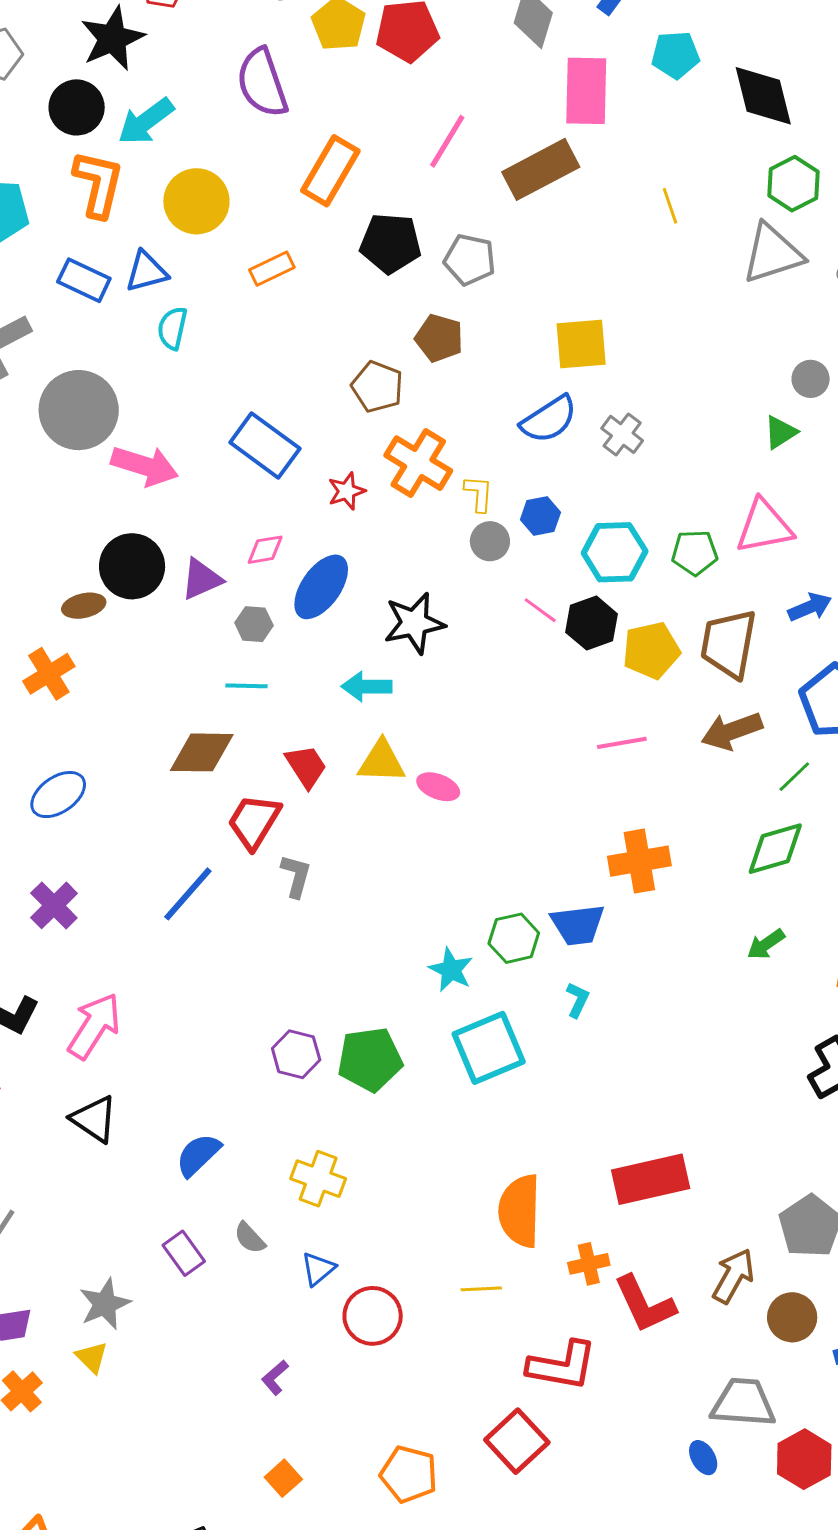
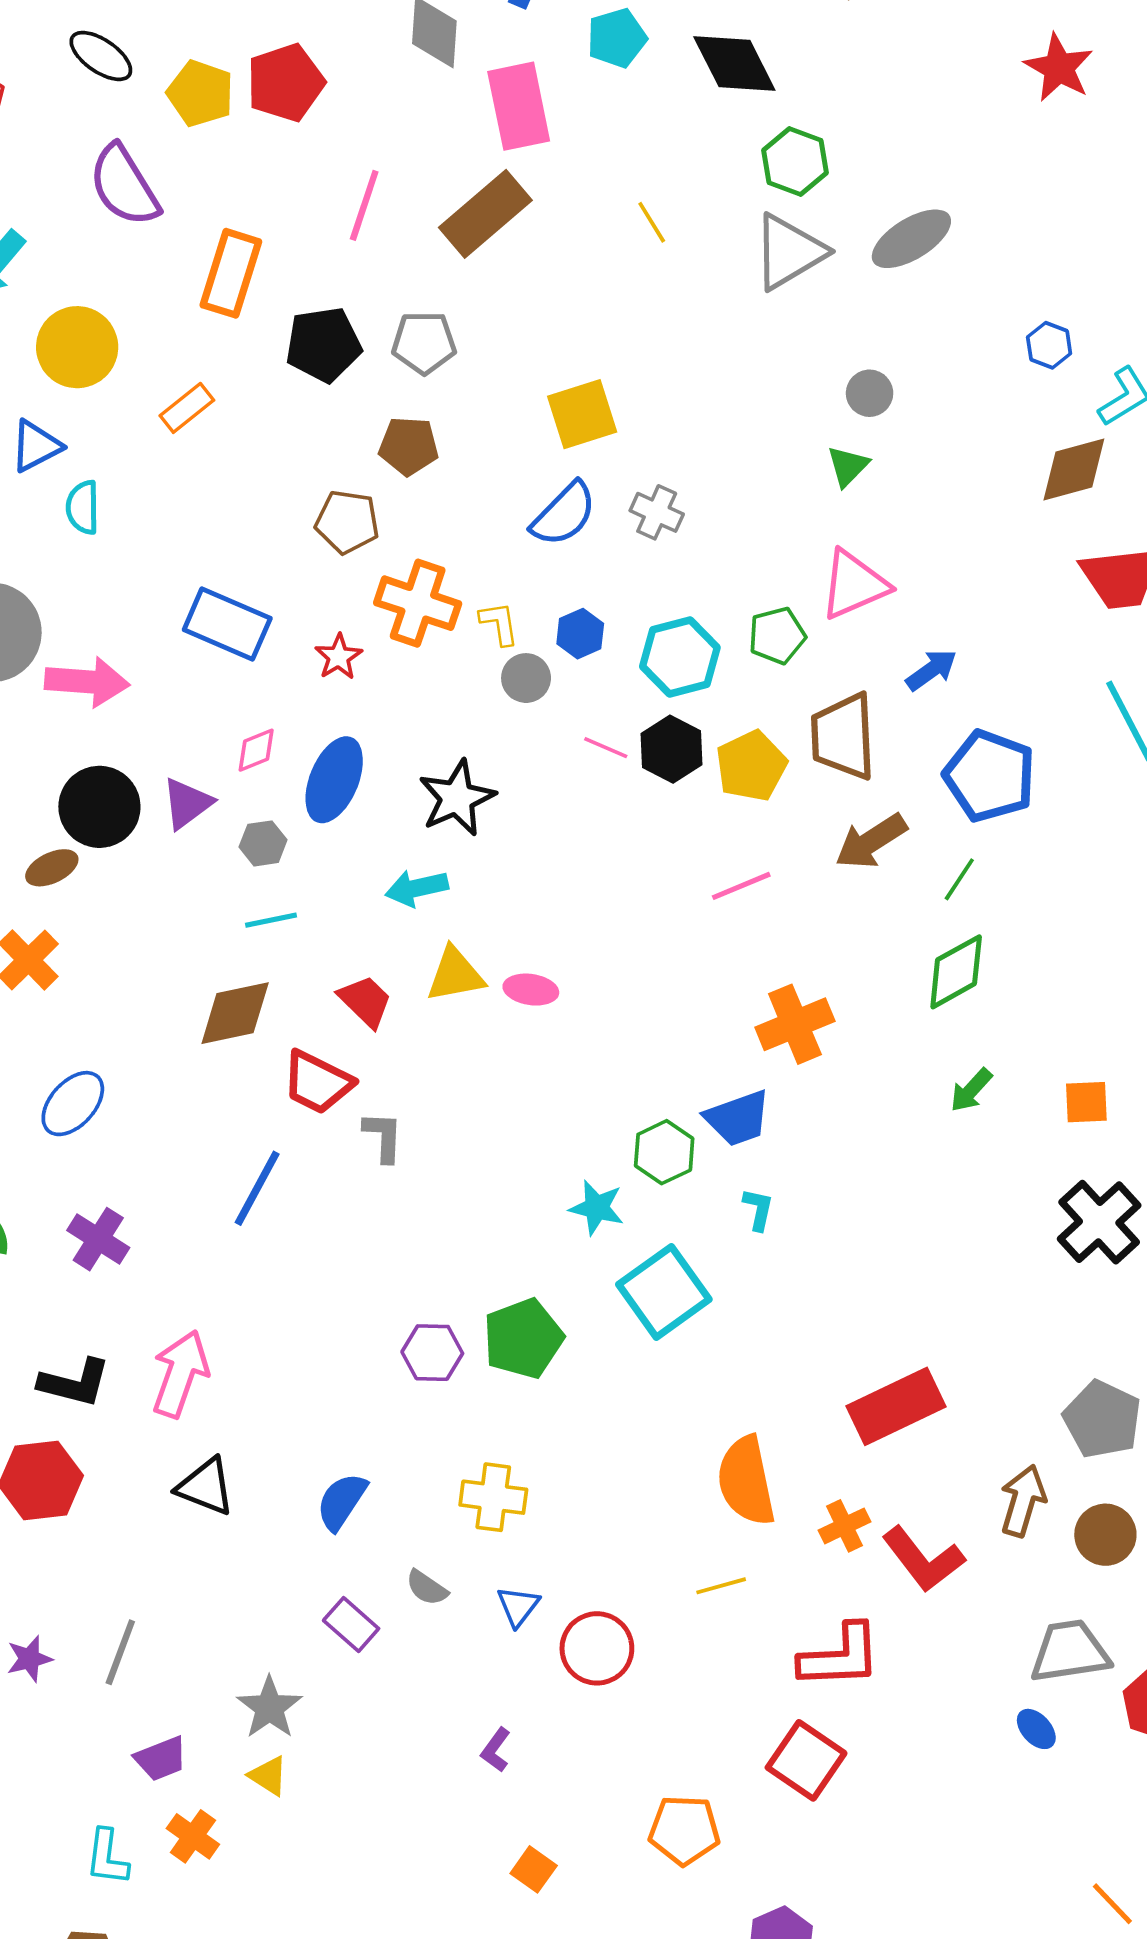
red trapezoid: (254, 821) -> (317, 1082), turned -82

